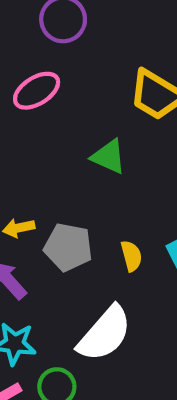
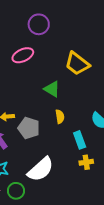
yellow semicircle: (131, 256) -> (60, 117), moved

